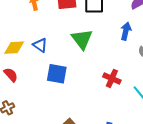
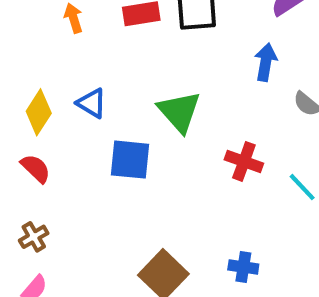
green triangle: (82, 39) -> (179, 112), moved
yellow diamond: (14, 48) -> (39, 112), turned -50

